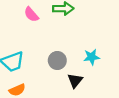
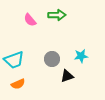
black triangle: (75, 81) -> (67, 76), turned 32

